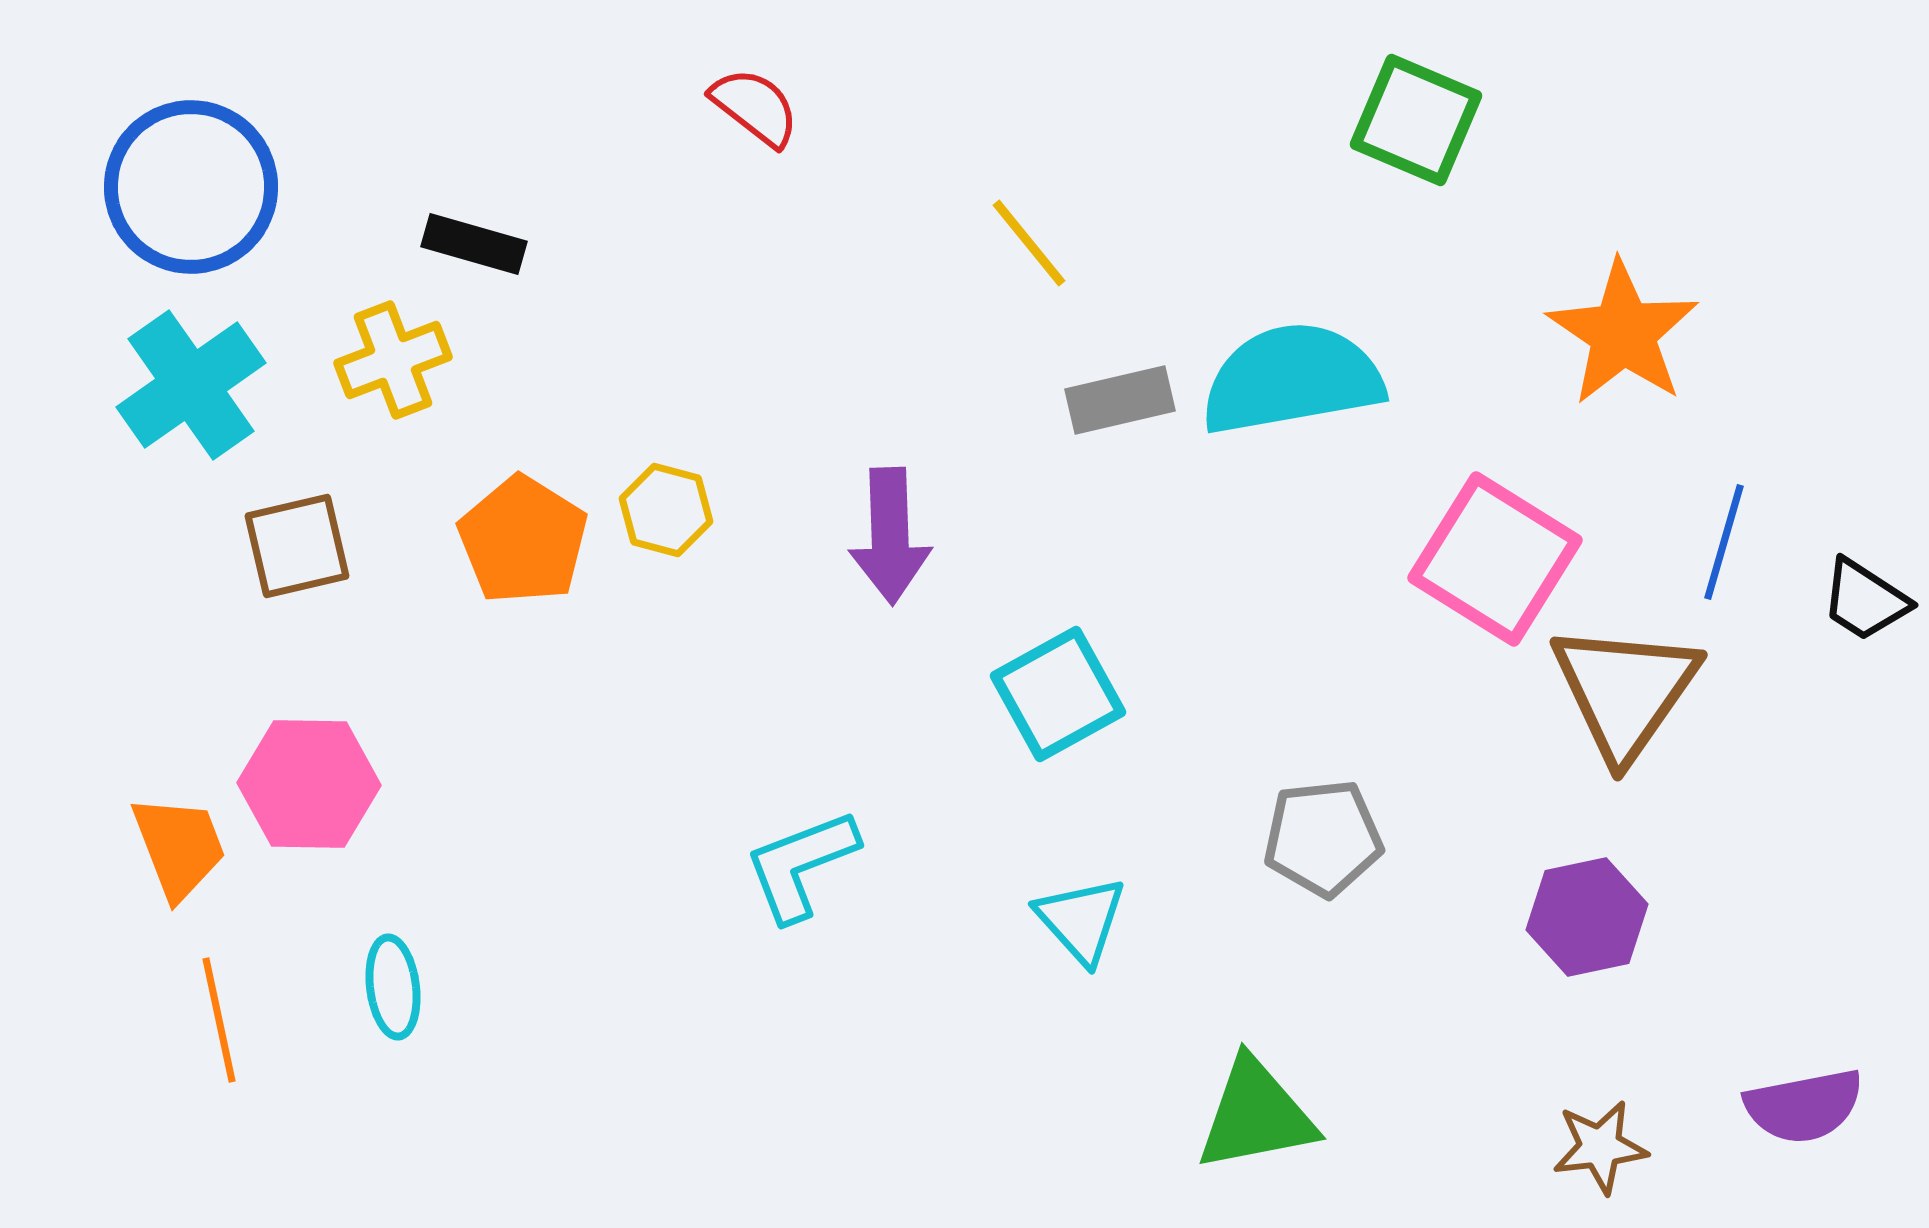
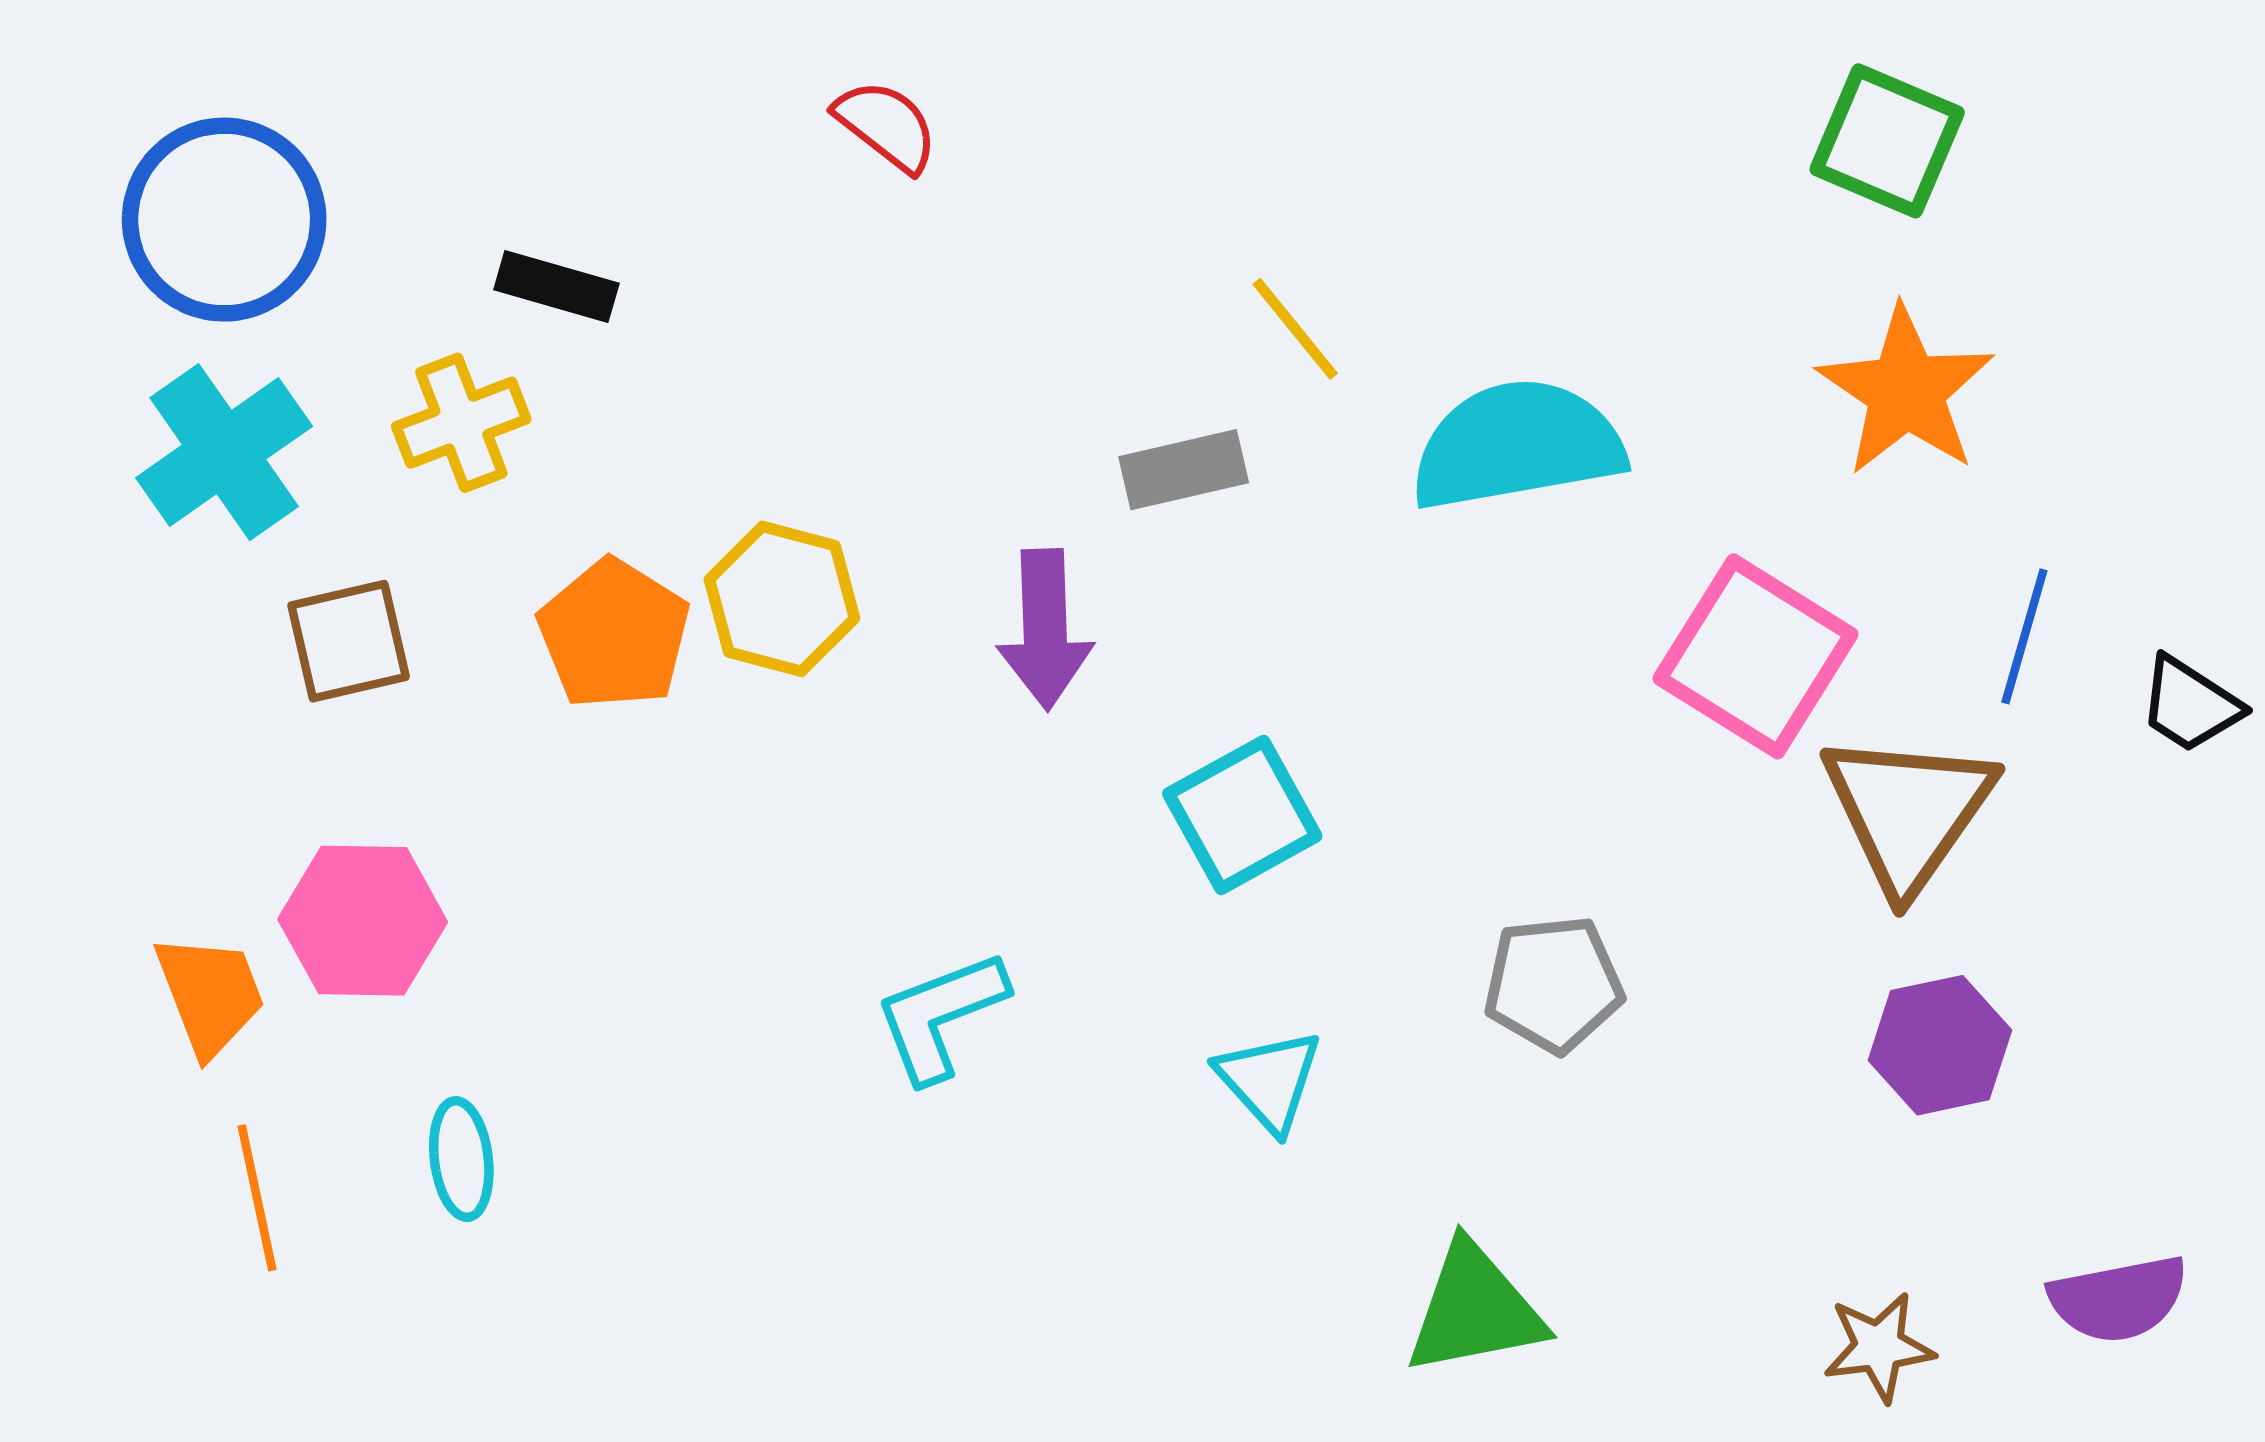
green square: (1416, 120) -> (1887, 141), moved
yellow line: (1029, 243) -> (1295, 329), moved
gray rectangle: (1120, 400) -> (1184, 470), moved
yellow hexagon: (666, 510) -> (782, 599), size x1.4
purple hexagon: (1587, 917) -> (1940, 1045), moved

